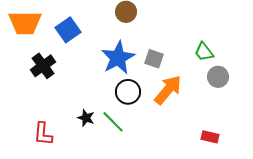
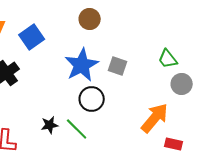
orange arrow: (168, 90) -> (155, 118), moved
black star: (86, 118) -> (50, 125), turned -30

